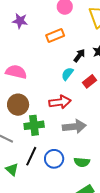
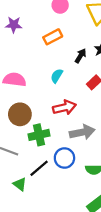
cyan semicircle: (67, 74) -> (57, 76), moved
black line: (31, 156) -> (39, 168), turned 30
blue circle: (54, 159) -> (64, 158), moved

